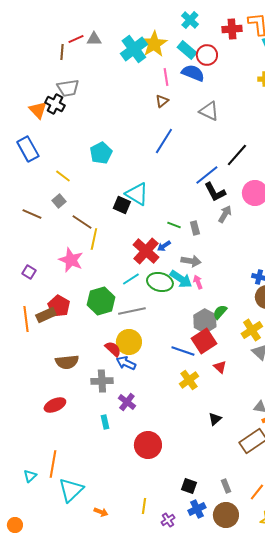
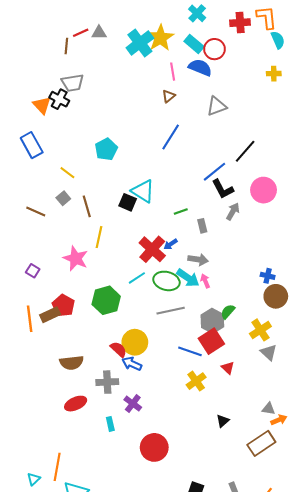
gray triangle: (209, 111) -> (217, 106), turned -45
brown line: (82, 222) -> (87, 206), moved, turned 40
green line: (174, 225) -> (181, 211), moved, turned -40
gray line: (132, 311) -> (171, 311), moved
red ellipse: (55, 405) -> (76, 404), moved

